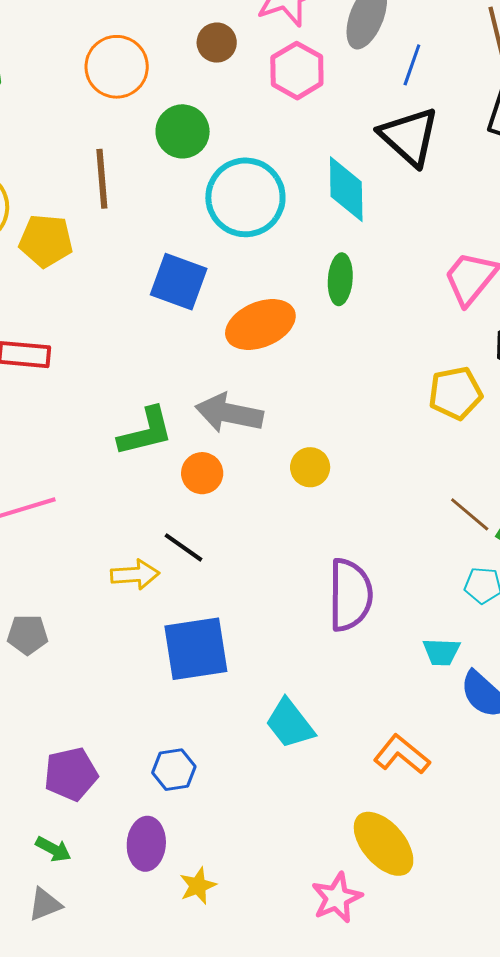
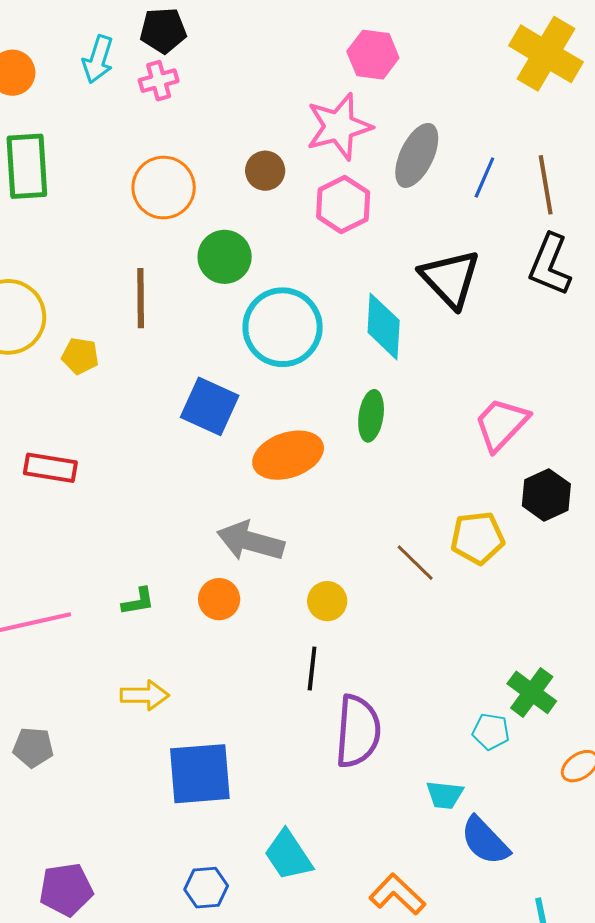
blue line: (412, 65) -> (484, 178), moved
yellow pentagon: (46, 241) -> (80, 356), size x0.7
green L-shape: (146, 432) -> (138, 601), moved, size x0.6
brown line: (470, 514) -> (415, 563), moved
black line: (184, 547) -> (312, 669), moved, turned 57
blue hexagon: (174, 770) -> (206, 888), moved

